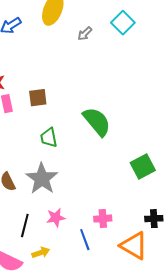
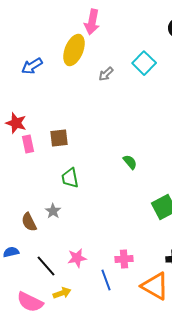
green semicircle: (97, 122) -> (130, 162), moved, size x0.5
gray star: (42, 179) -> (53, 211), moved, size x0.5
black line: (25, 226) -> (46, 266), turned -55

